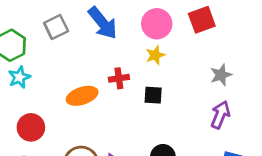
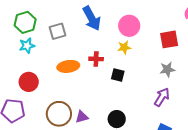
red square: (202, 20) -> (169, 39), moved
gray square: (56, 27) -> (57, 31), moved

